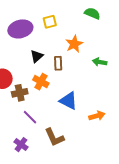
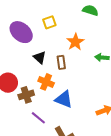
purple ellipse: (20, 29) -> (21, 32), turned 60
black triangle: (37, 56) -> (40, 57), turned -32
blue triangle: (68, 101) -> (64, 99), moved

